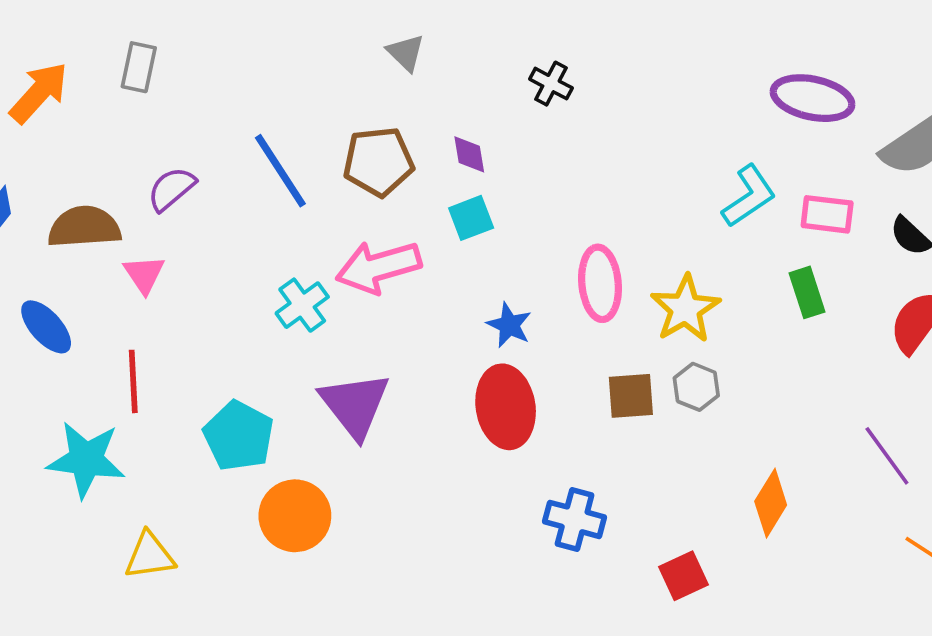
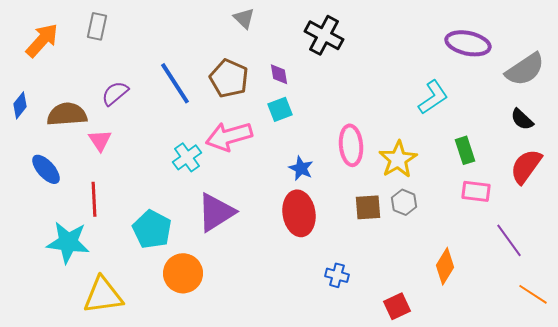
black cross: (551, 84) -> (324, 35), size x1.6
brown pentagon: (378, 162) -> (229, 78), turned 30
pink rectangle: (827, 214) -> (476, 191), moved
purple triangle: (355, 405) -> (216, 212), turned 36
blue cross: (575, 519) -> (337, 275), size x0.7
yellow triangle: (150, 556) -> (103, 295), size x1.4

